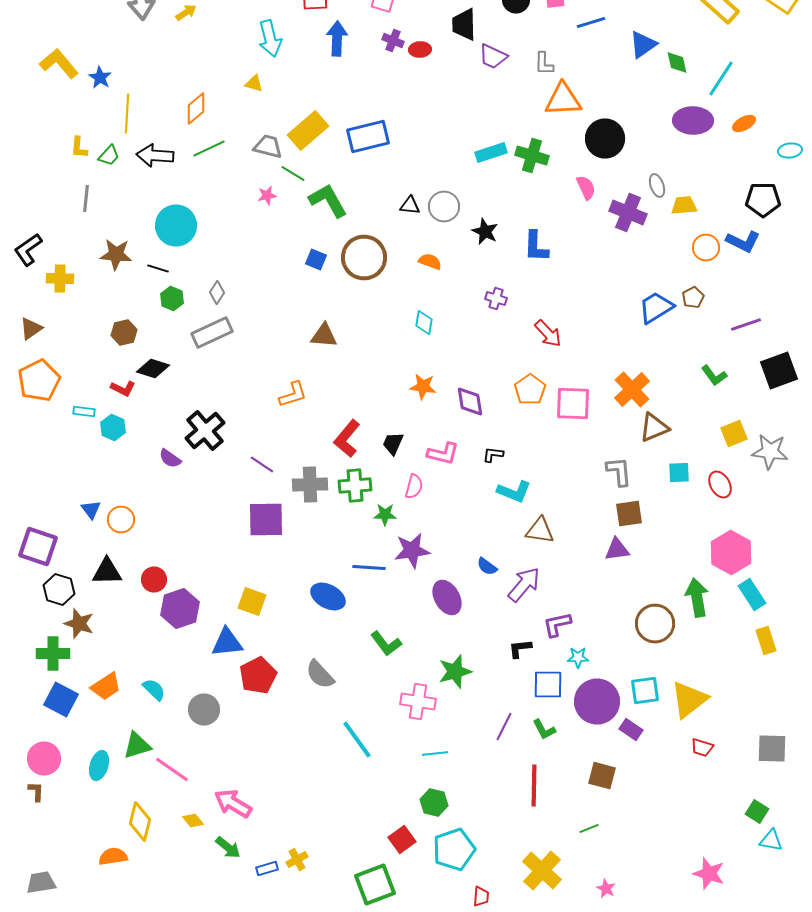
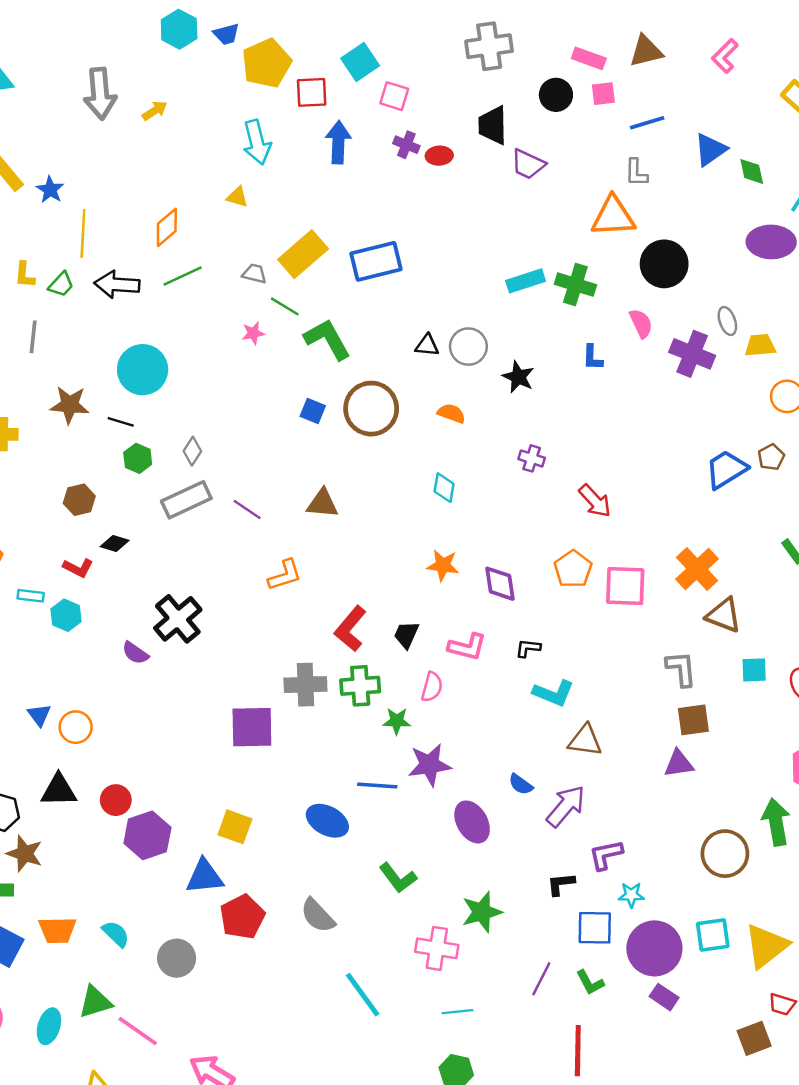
gray L-shape: (544, 64) -> (636, 173), moved
gray trapezoid: (268, 146) -> (254, 274), size x0.7
blue L-shape: (536, 246) -> (592, 357), moved, size x0.7
black diamond: (153, 368) -> (115, 544), size x0.7
brown triangle: (654, 428) -> (724, 615), turned 44
purple line: (262, 464) -> (247, 509), moved
orange trapezoid: (106, 686) -> (57, 930), turned 32
purple rectangle: (631, 730) -> (664, 997), moved
brown square: (602, 776) -> (754, 1038), moved, turned -36

